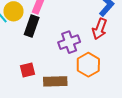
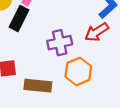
red arrow: (100, 29) -> (97, 32), turned 30

